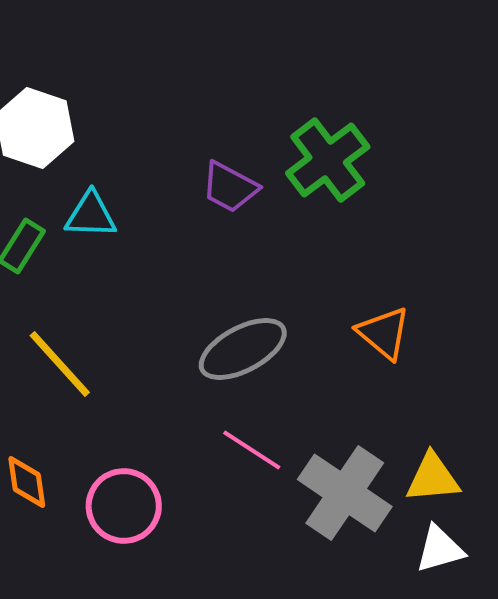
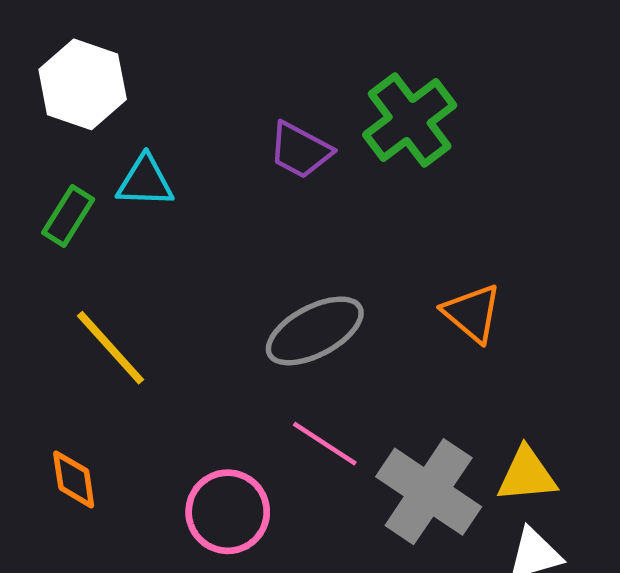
pink circle: (124, 506) -> (228, 512), moved

